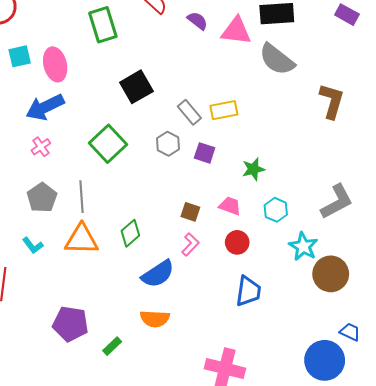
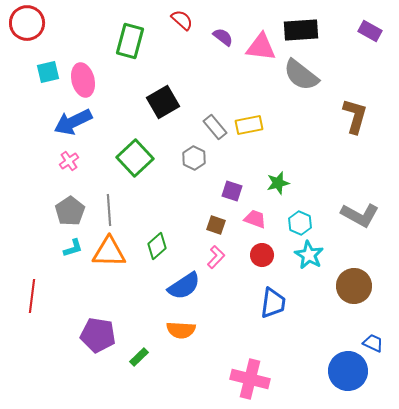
green rectangle: (103, 25) -> (130, 41), turned 32
purple square: (205, 153) -> (232, 191), moved
gray L-shape: (337, 202) -> (360, 215), turned 57
cyan L-shape: (33, 245) -> (73, 248), moved, turned -70
cyan star: (303, 246) -> (309, 255), moved

